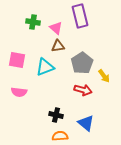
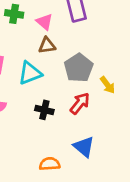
red arrow: (83, 90) -> (80, 103), turned -66
black cross: (56, 115) -> (44, 110), moved

